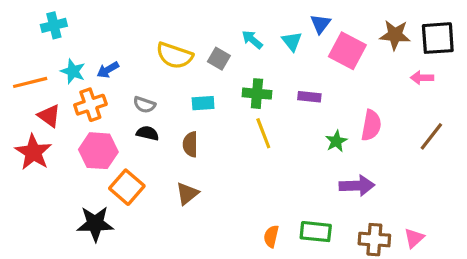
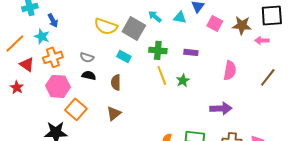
brown star: (395, 35) -> (242, 25), moved
cyan triangle: (292, 41) -> (180, 17), turned -40
pink square: (347, 51) -> (215, 23), size x0.7
gray square: (219, 59) -> (134, 28), size x1.6
blue arrow: (108, 70) -> (53, 20), moved, turned -88
orange line: (30, 82) -> (15, 43), turned -30
cyan rectangle: (203, 103) -> (124, 56), turned 32
green star: (336, 141) -> (183, 80), moved
red star: (33, 152) -> (17, 87), size x0.6

